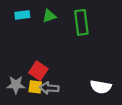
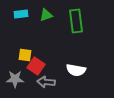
yellow square: (35, 87) -> (25, 55), moved
white semicircle: (101, 87) -> (76, 70), moved

